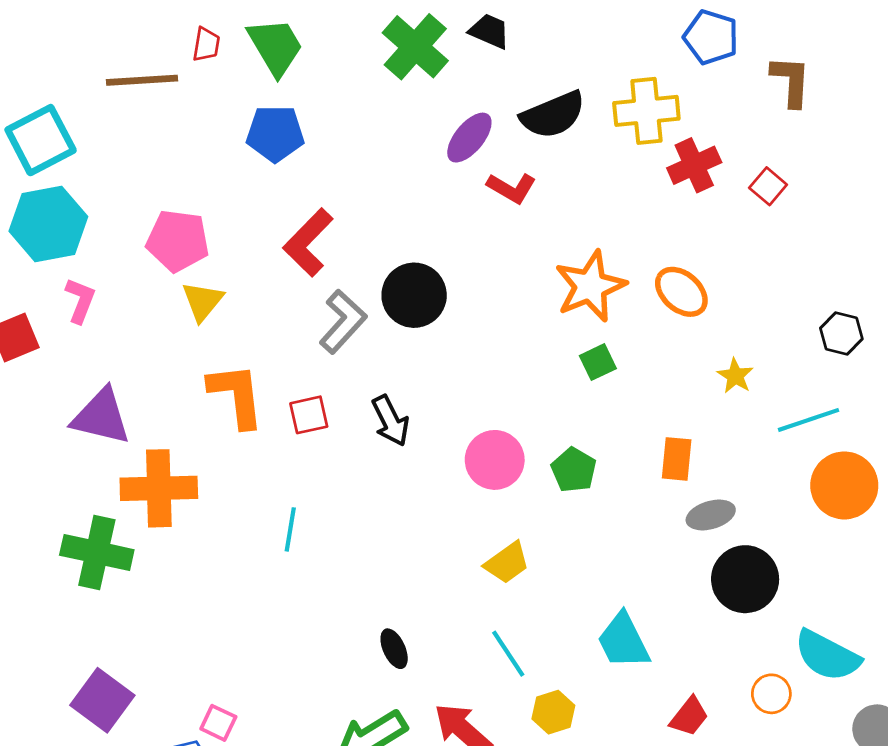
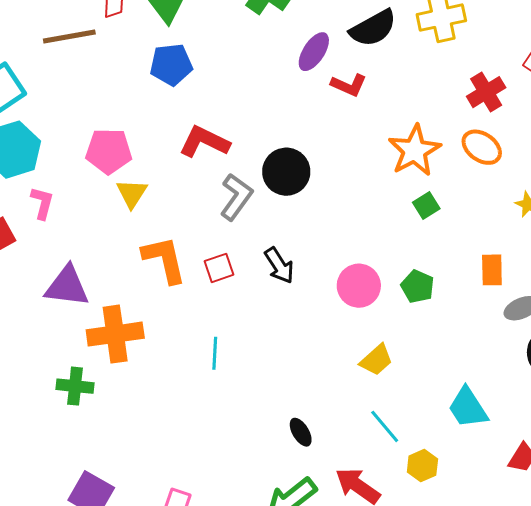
red cross: (694, 165) -> (486, 92), moved
red L-shape: (308, 243) -> (204, 142), turned 78
green cross: (97, 552) -> (75, 386), size x0.7

